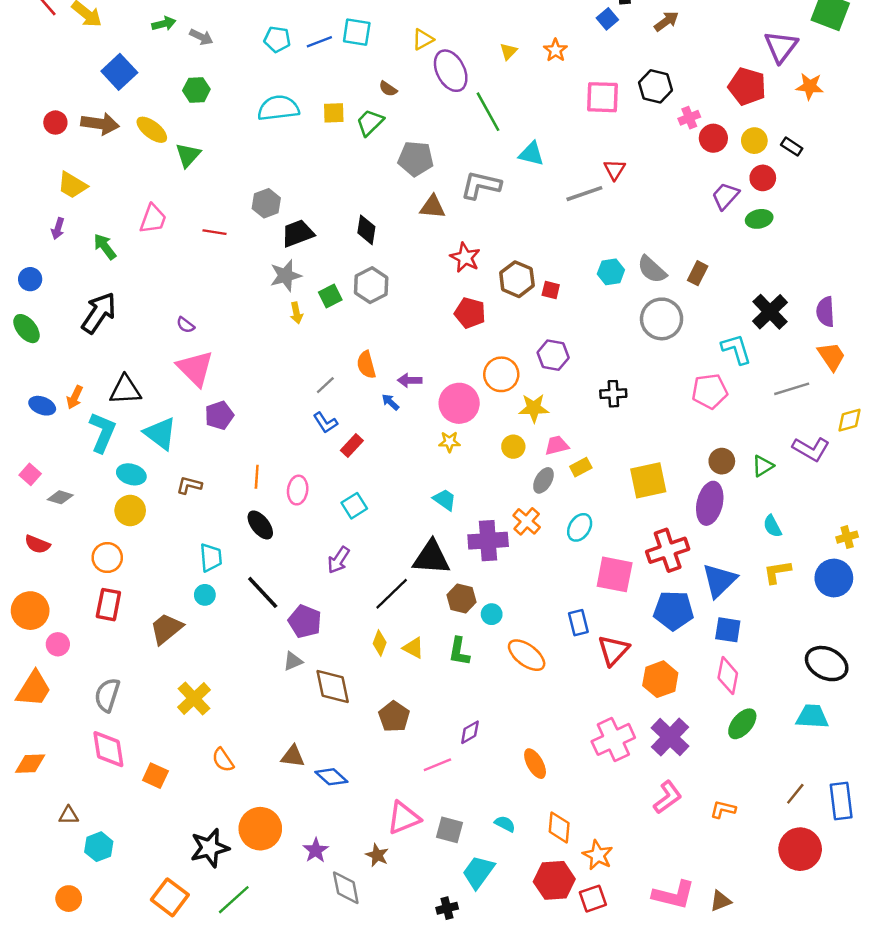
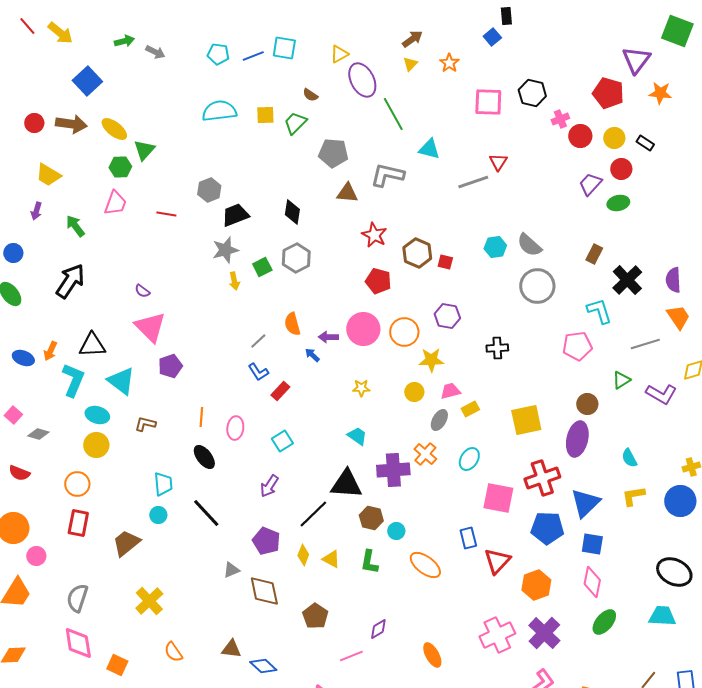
brown arrow: (666, 21) -> (412, 39), moved
green hexagon: (196, 90) -> (120, 167), moved
brown rectangle: (698, 273) -> (594, 254), moved
pink circle: (459, 403) -> (363, 329), moved
green triangle: (763, 466) -> (621, 380), moved
purple pentagon: (305, 621) -> (266, 541), moved

